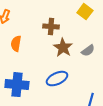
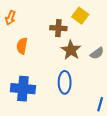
yellow square: (85, 12) -> (80, 16), moved
blue ellipse: (57, 79) -> (65, 82), turned -65

